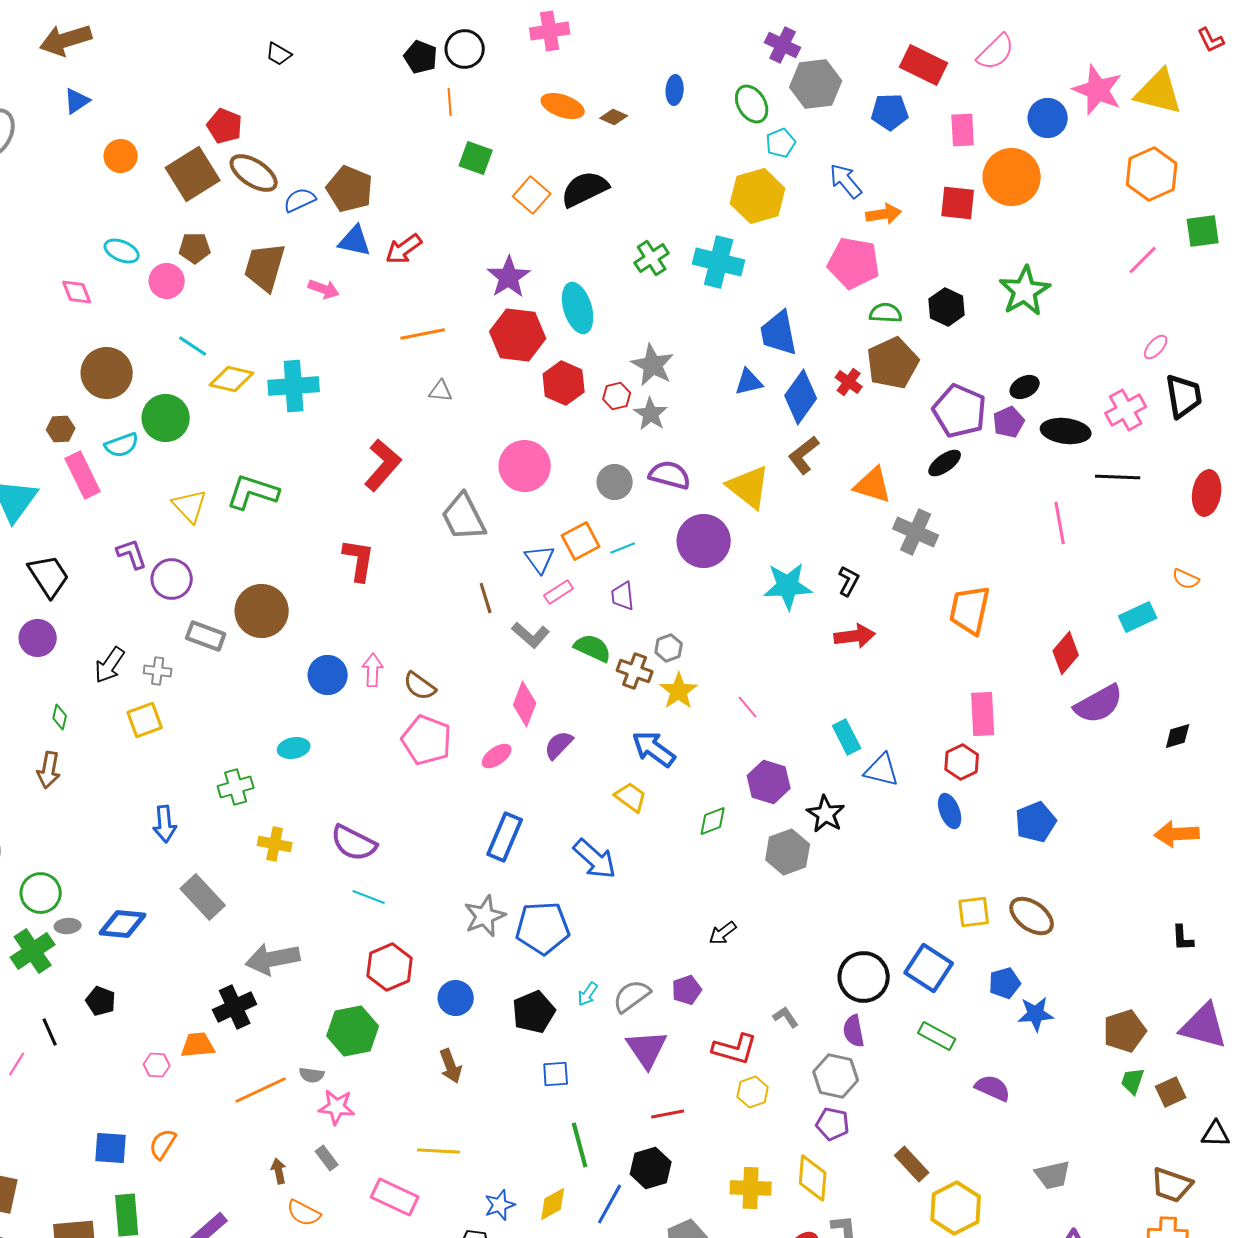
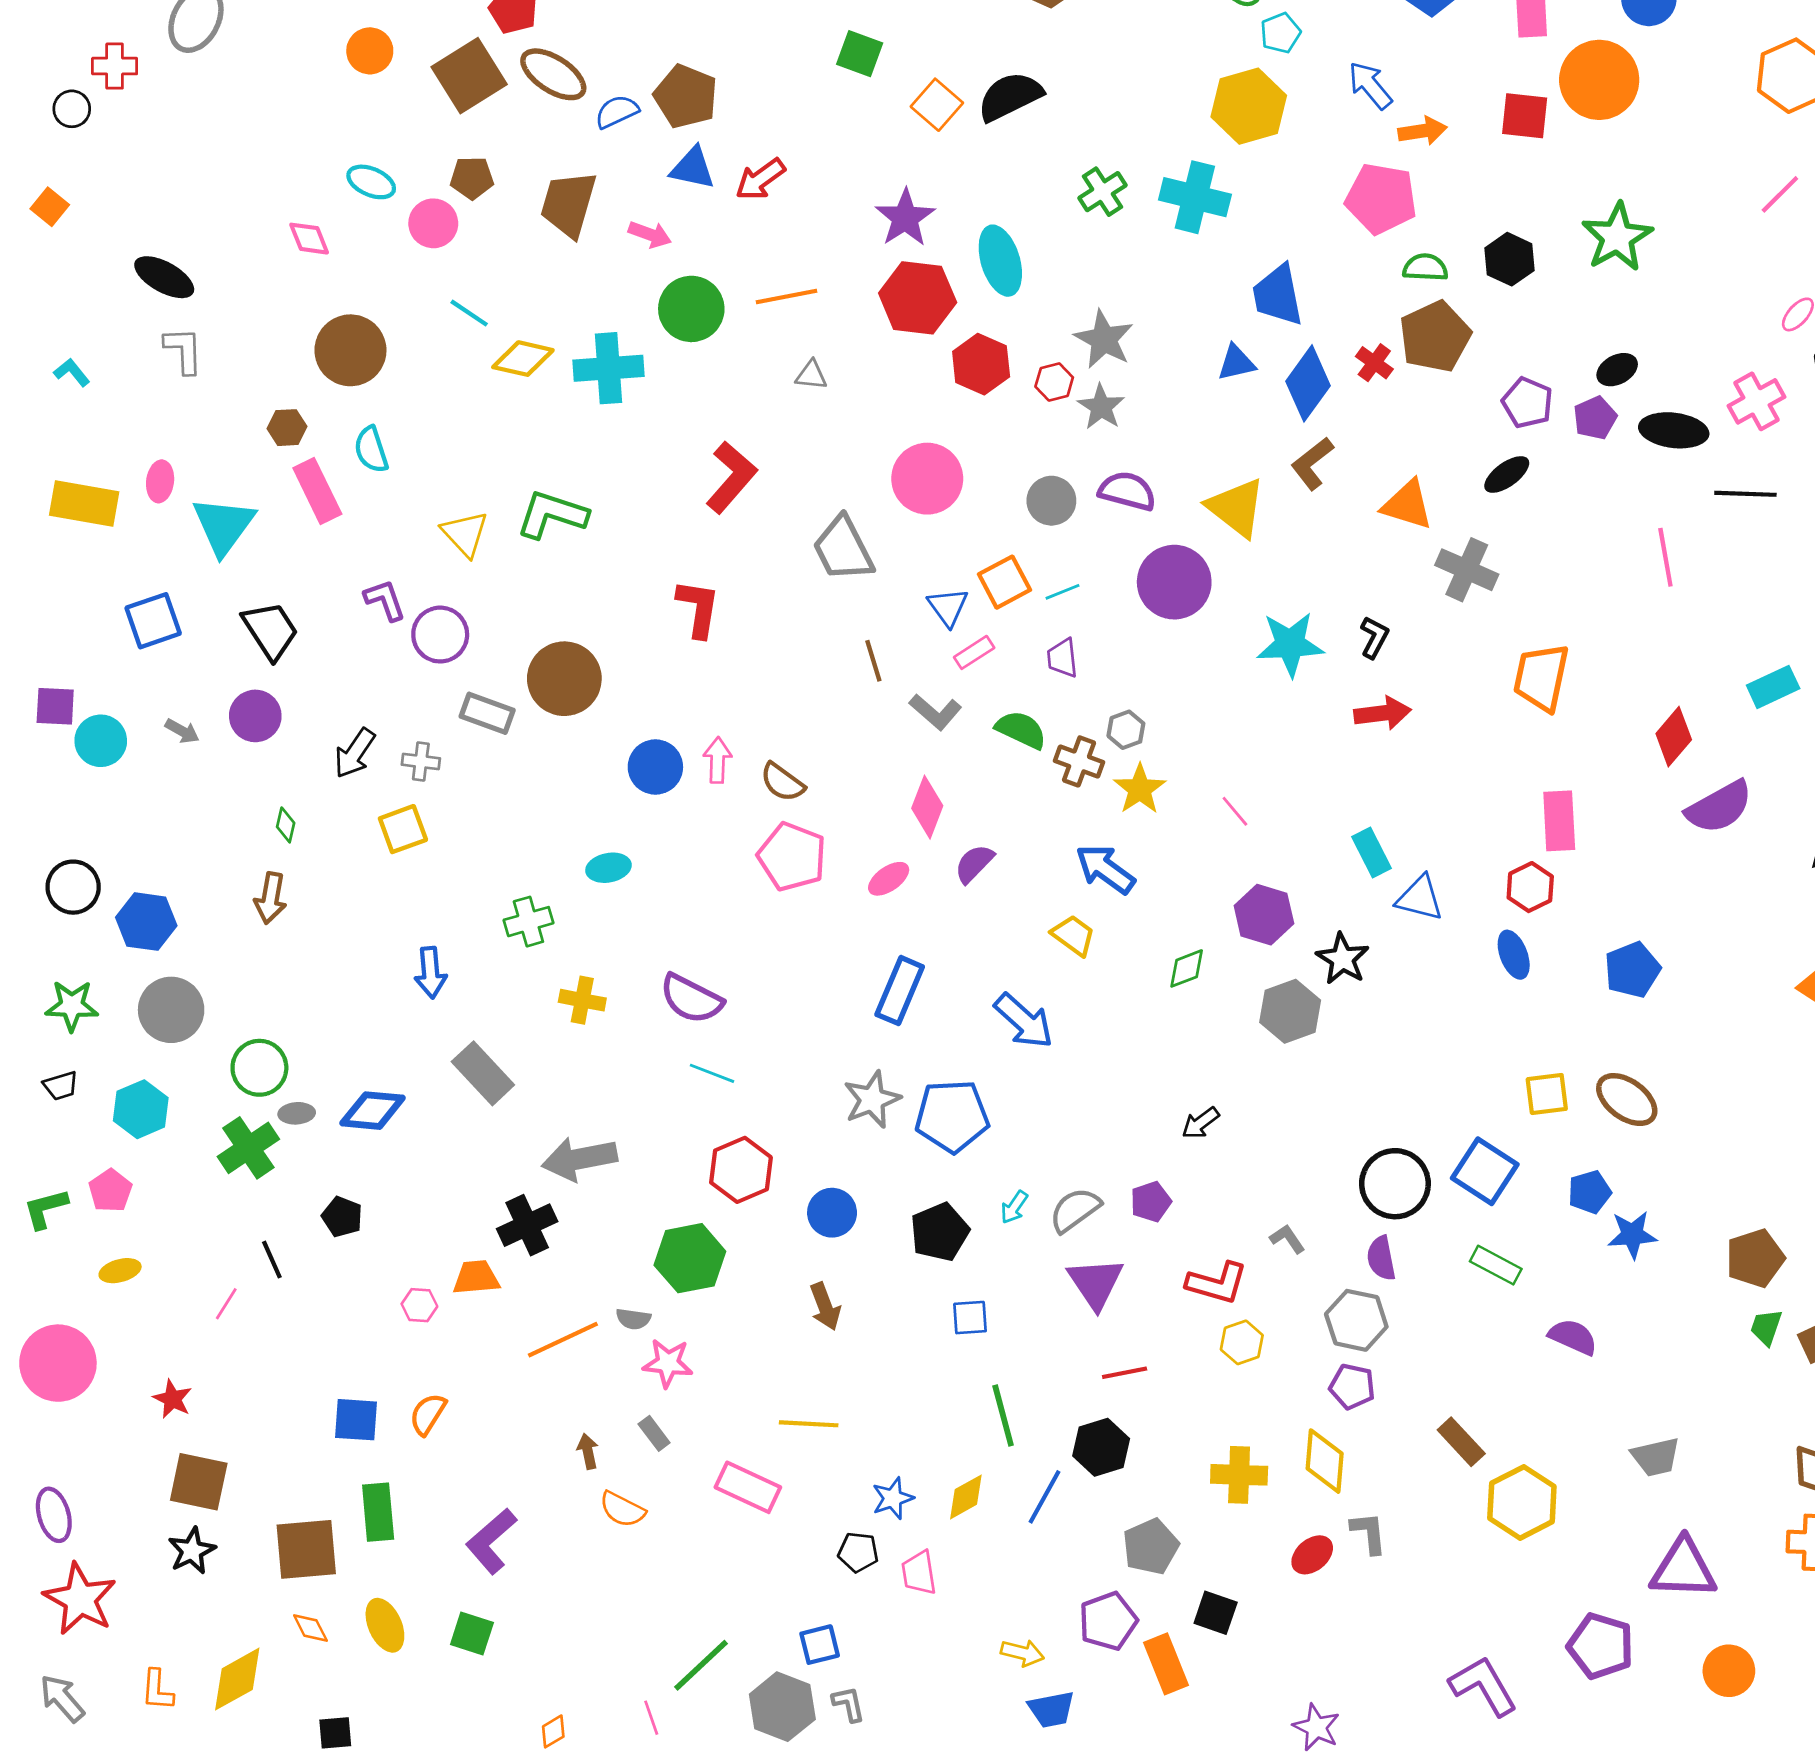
purple pentagon: (960, 411) -> (1527, 403), size x0.7
green circle: (166, 418) -> (691, 309), moved
cyan semicircle: (122, 445) -> (371, 450), turned 92

